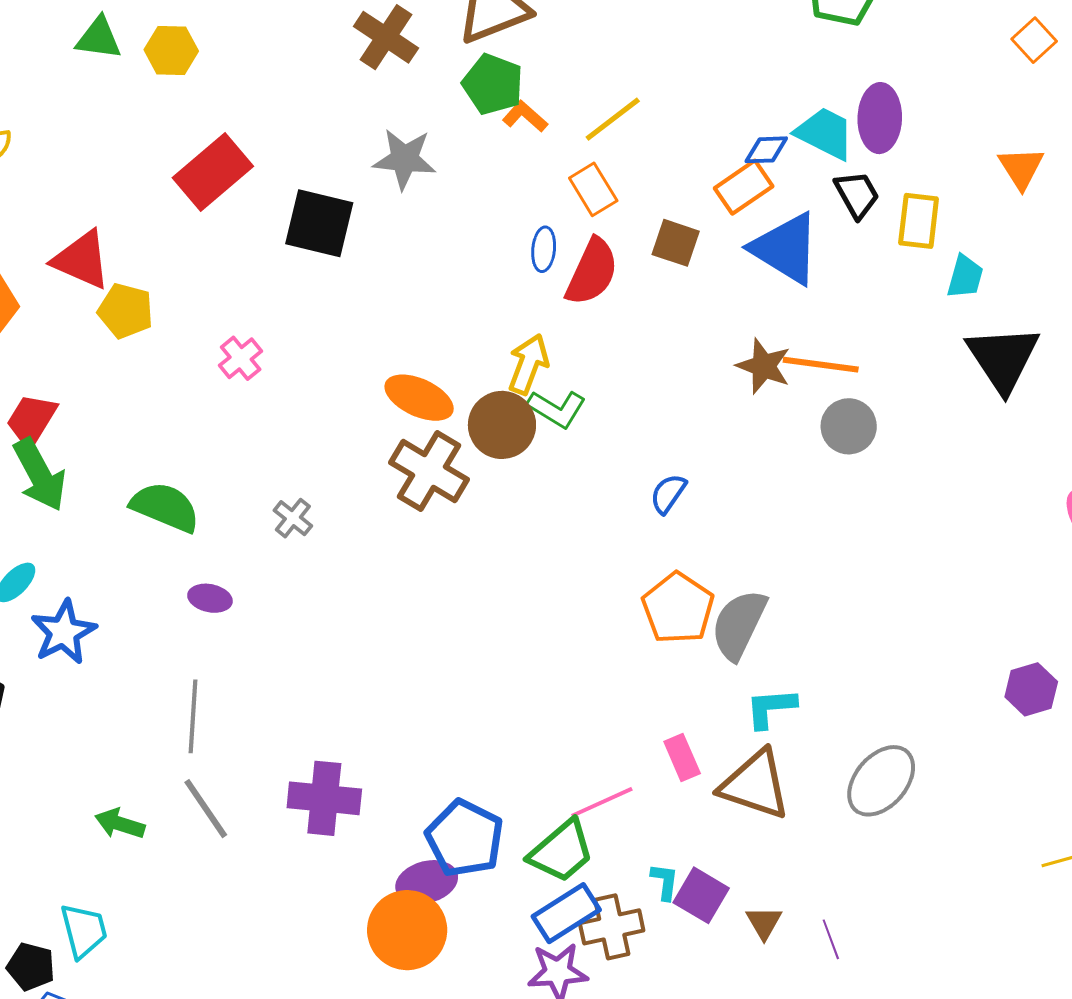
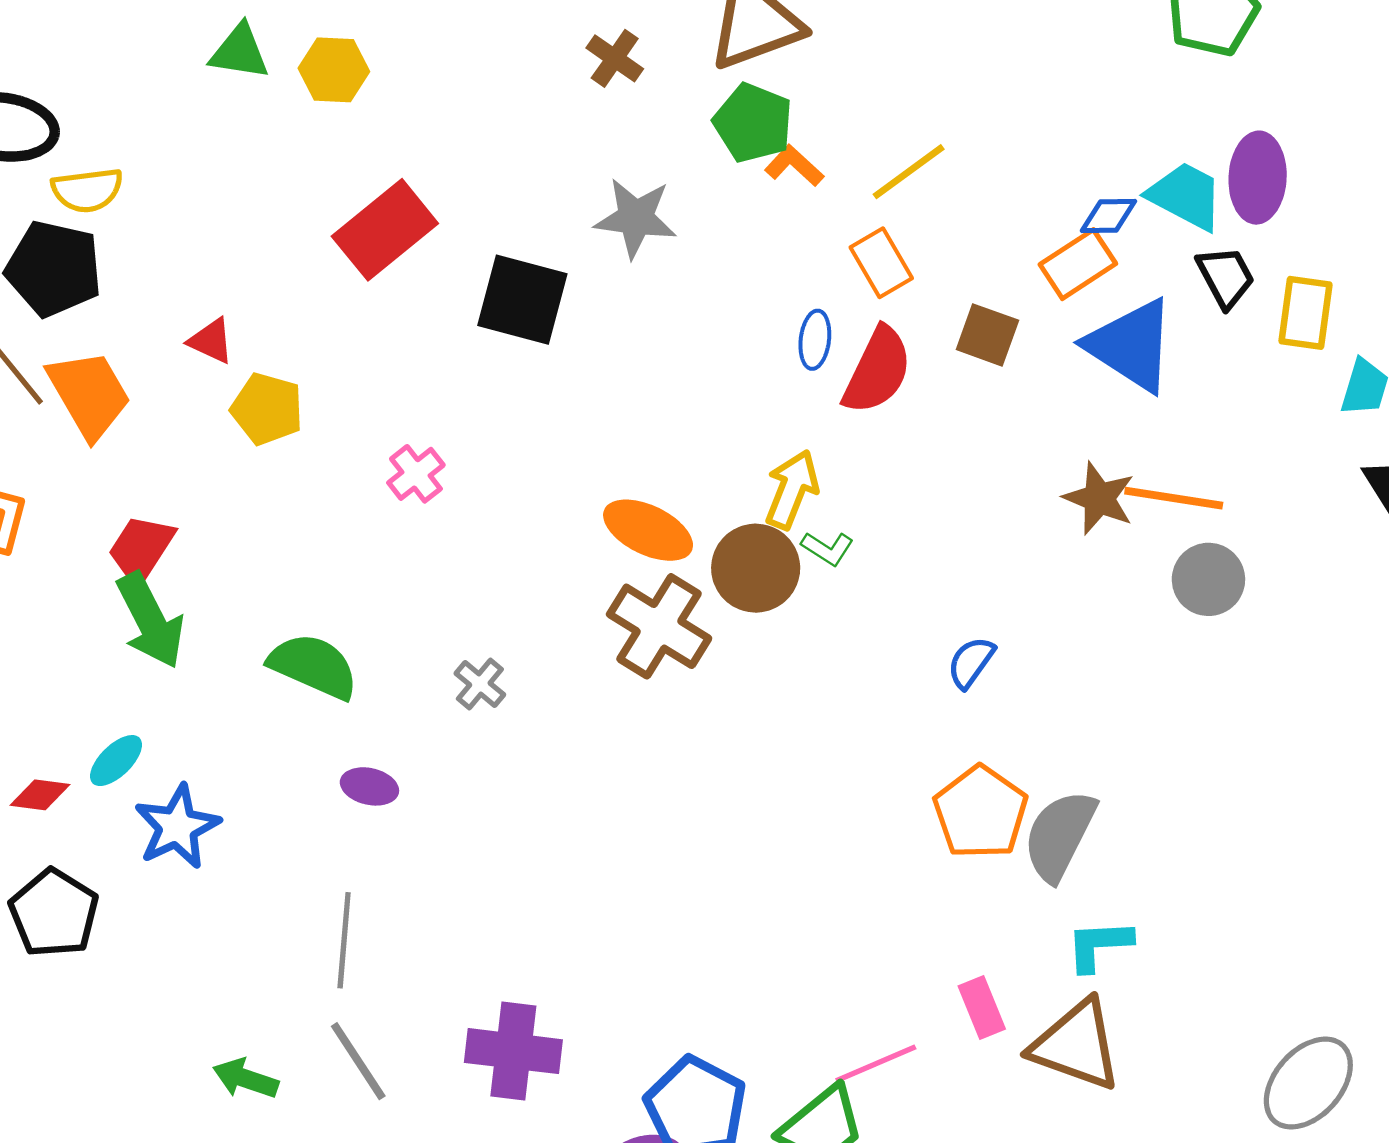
brown cross: (386, 37) -> (615, 58), size x0.7
red triangle: (82, 260) -> (211, 341), size x0.6
green L-shape: (557, 409) -> (828, 548), size x0.7
gray ellipse: (881, 781) -> (1308, 1083), moved

